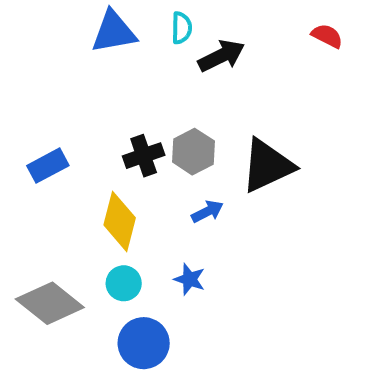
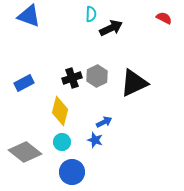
blue triangle: (114, 32) -> (29, 16), moved, turned 30
blue arrow: (207, 211) -> (104, 122), moved

